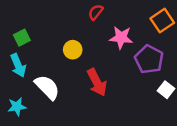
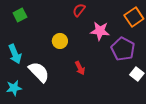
green square: (22, 38) -> (20, 15), moved
red arrow: (97, 82) -> (80, 68), size x0.6

